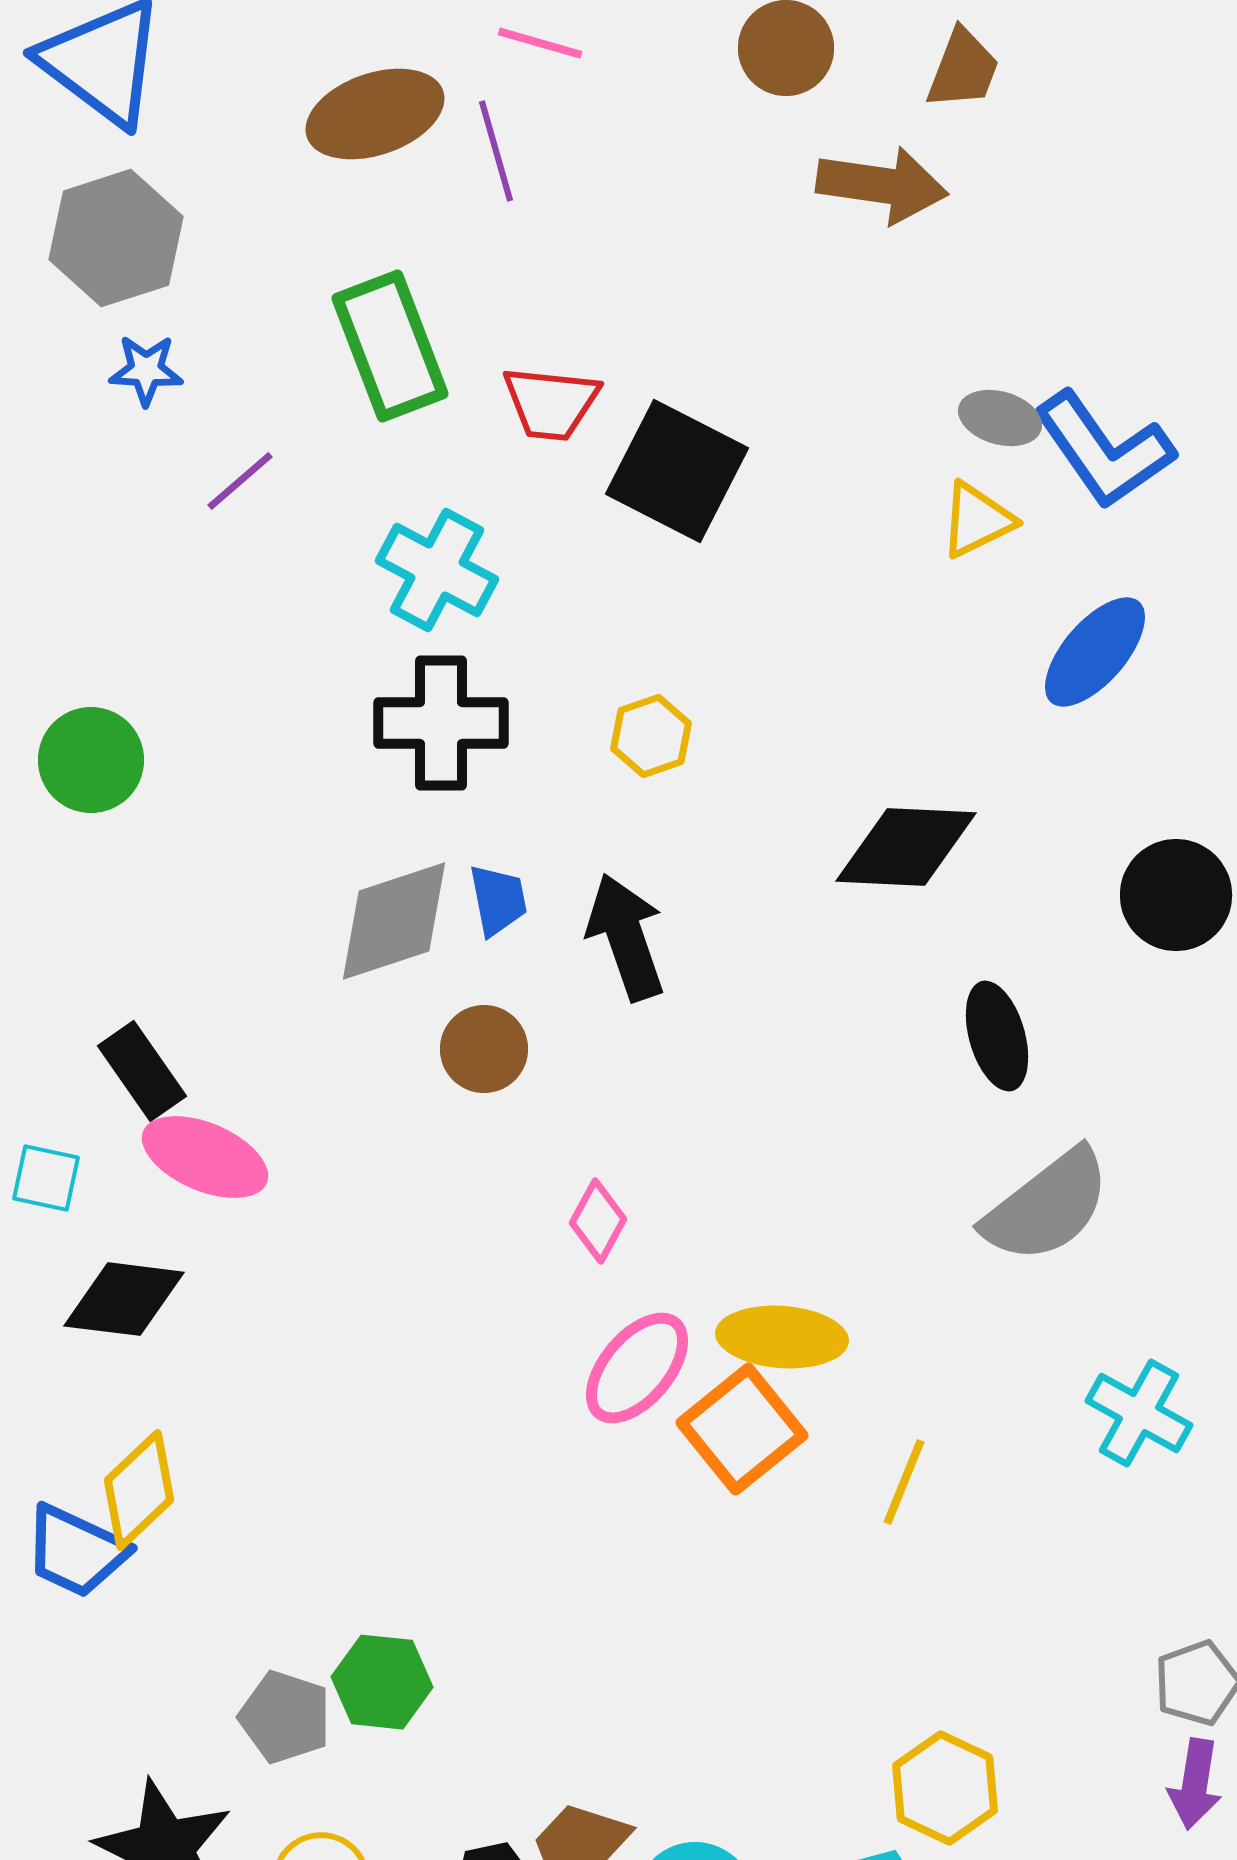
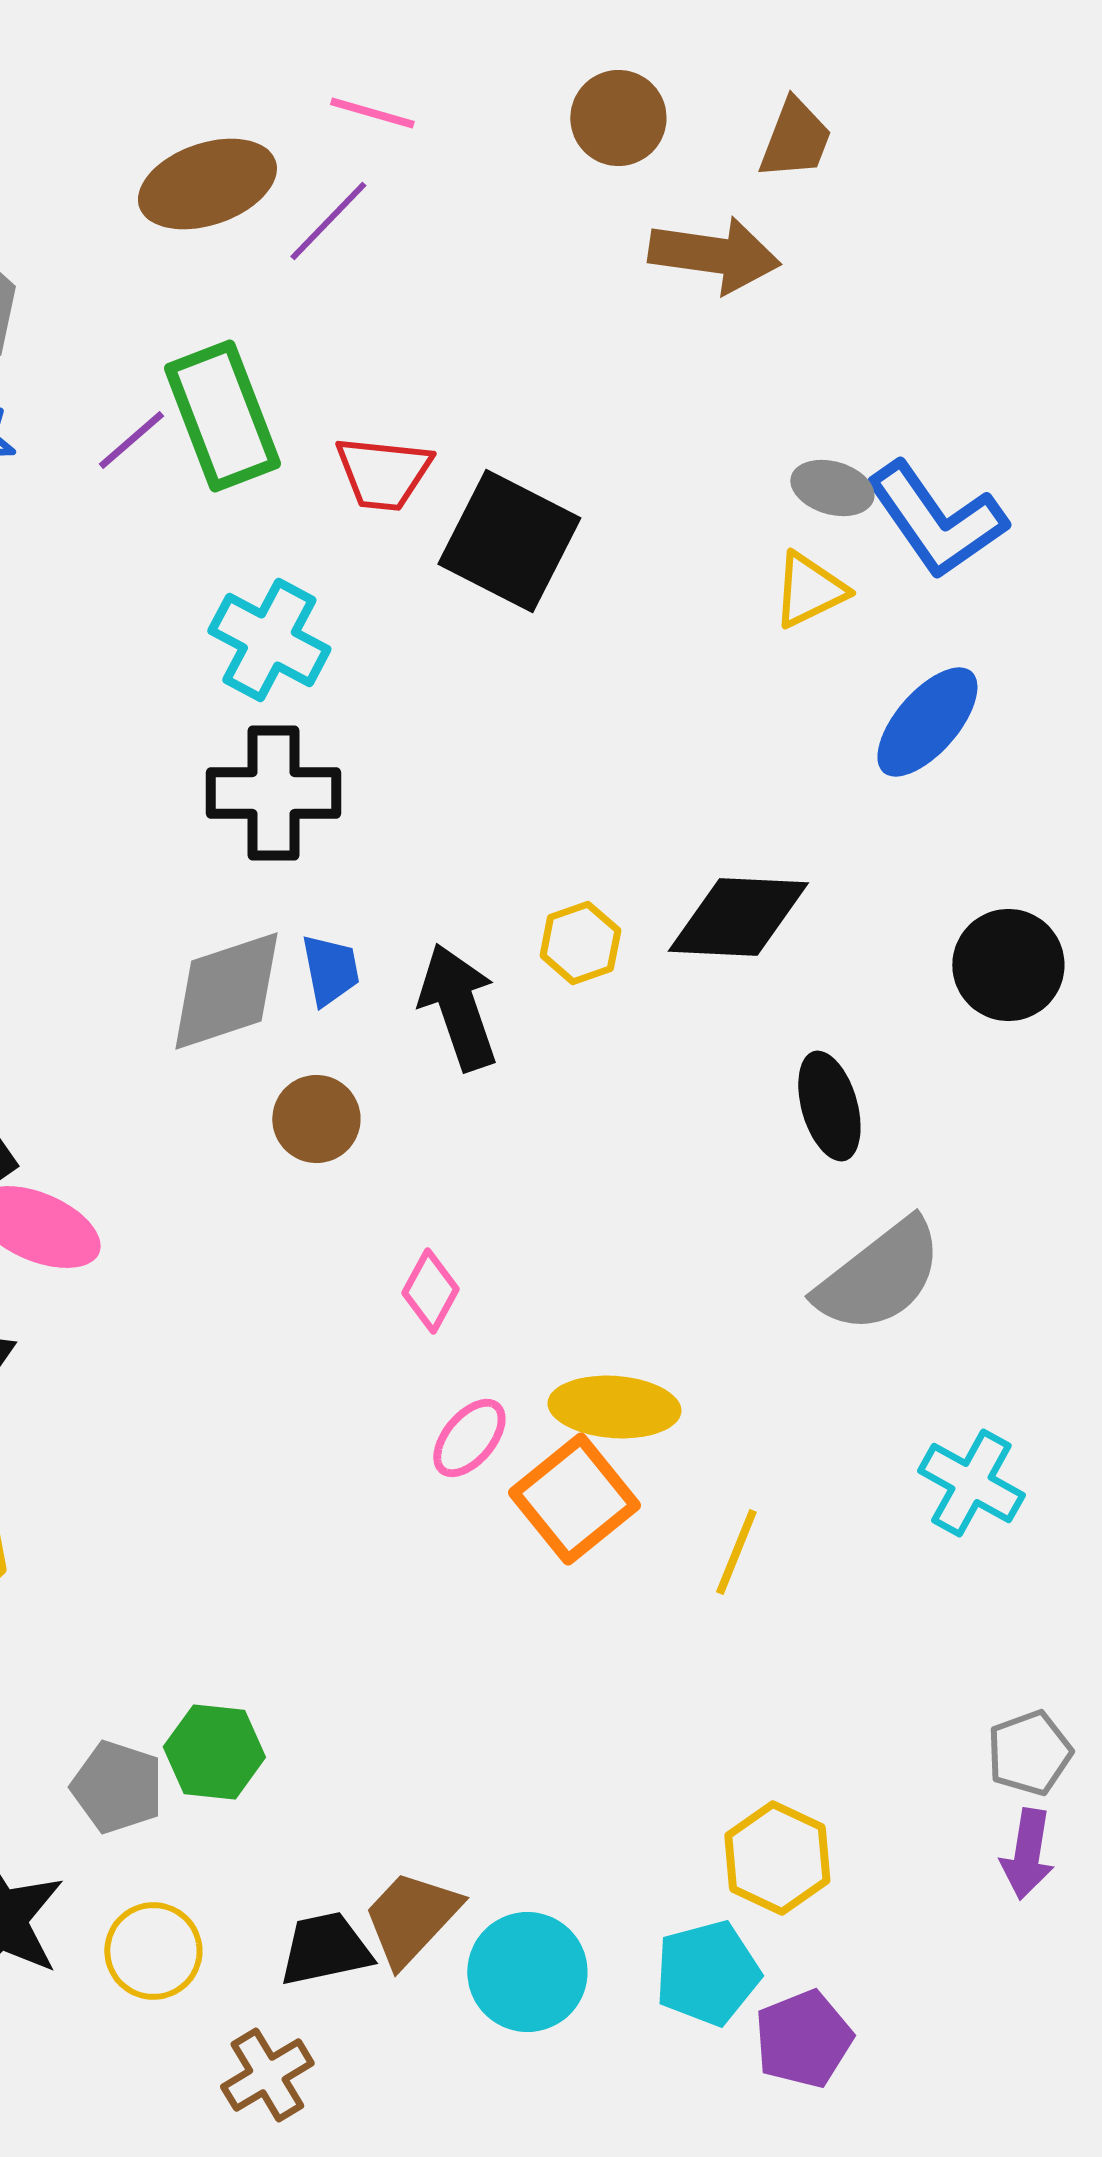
purple line: (496, 151) -> (328, 221), turned 60
purple line: (240, 481) -> (131, 440), moved
yellow hexagon: (651, 736) -> (580, 943), moved
pink ellipse: (637, 1368) -> (469, 1438), size x0.7

